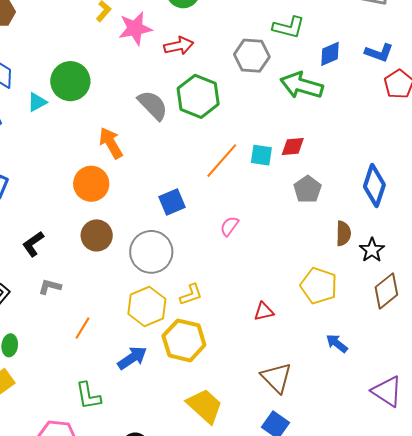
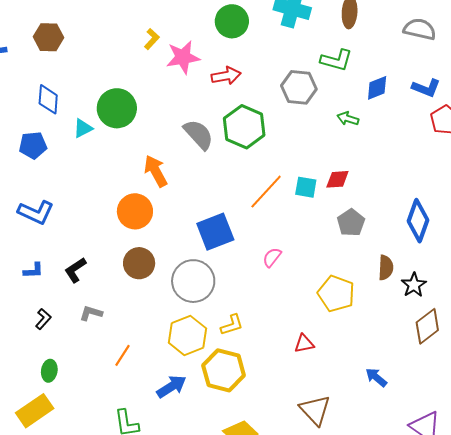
green arrow: (302, 85) -> (348, 119), size x0.5
blue square: (172, 202) -> (215, 232), size x1.4
yellow pentagon: (319, 286) -> (336, 294), moved

